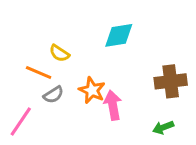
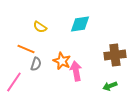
yellow semicircle: (59, 53) -> (40, 27), moved
gray semicircle: (53, 95) -> (36, 64), turned -40

